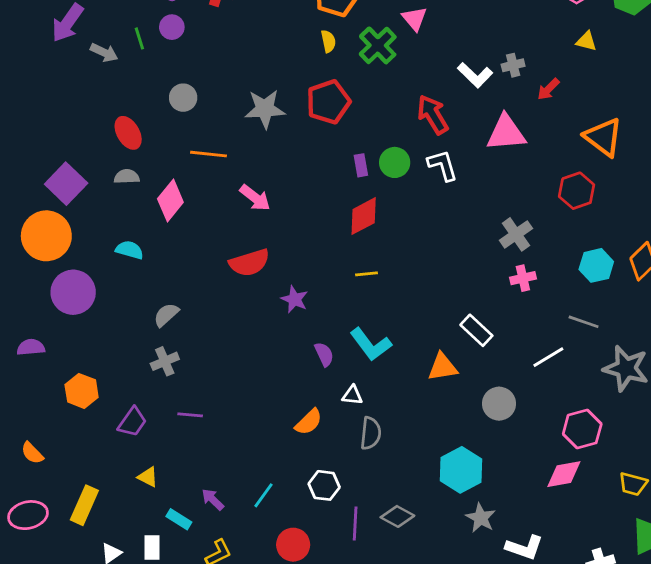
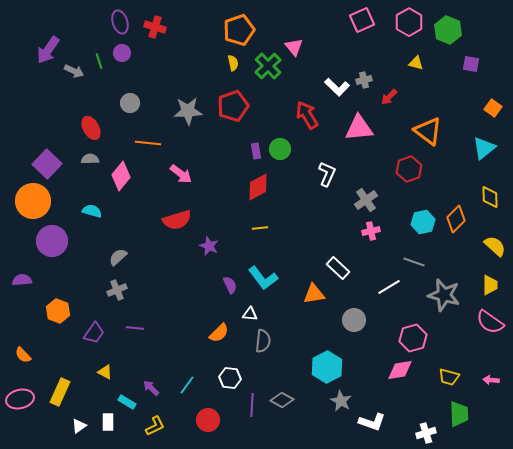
white L-shape: (443, 165) -> (327, 174), moved, turned 40

